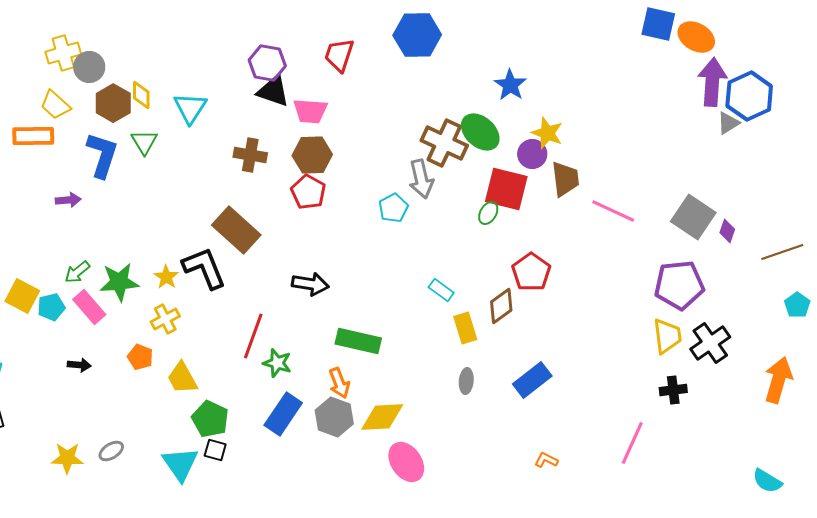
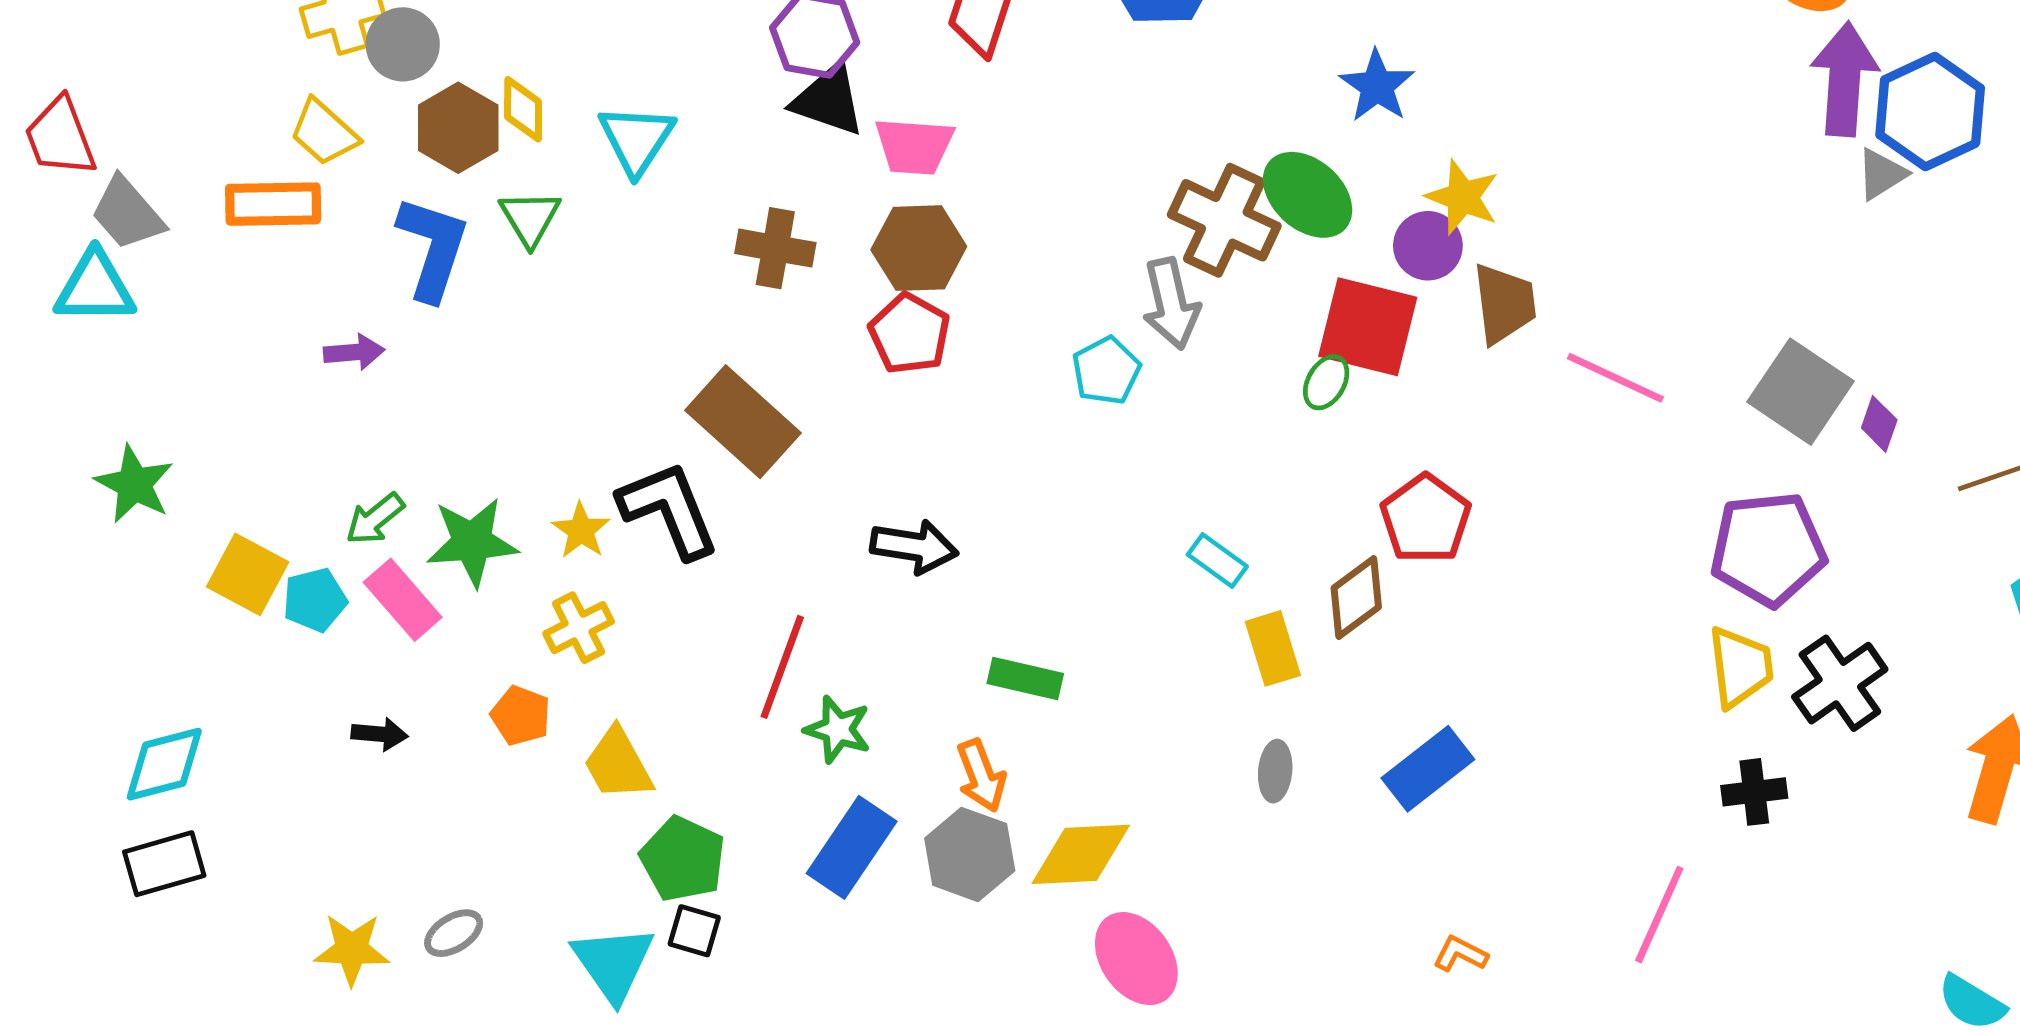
green rectangle: (358, 341) -> (1025, 679), size x0.7

